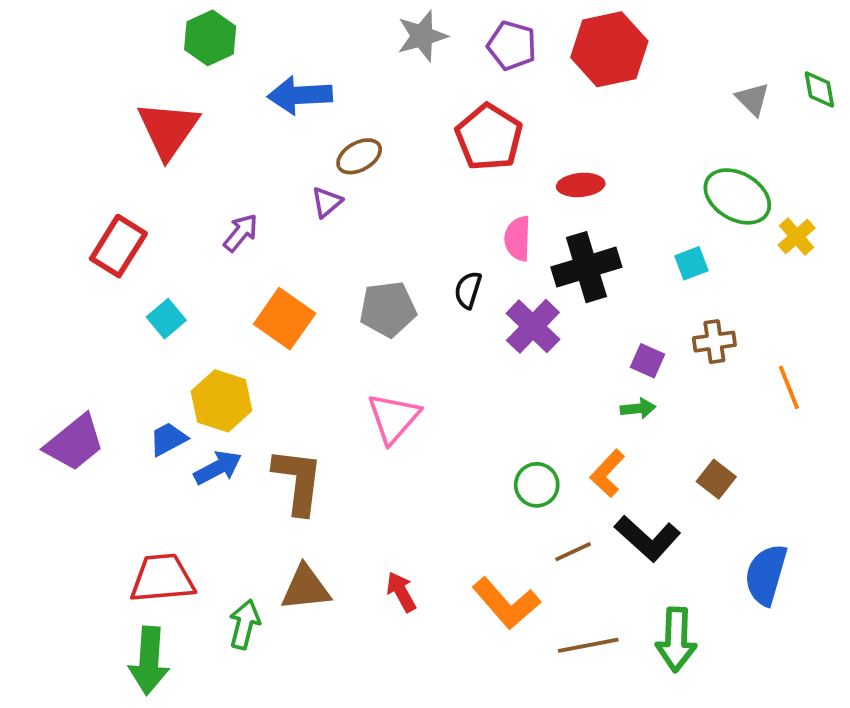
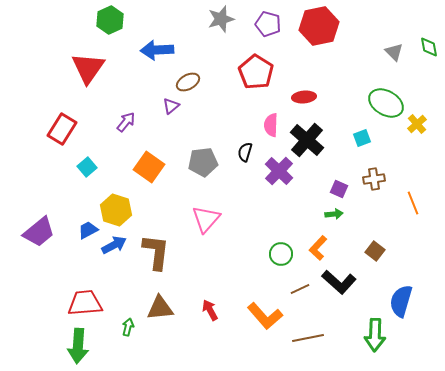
black cross: (586, 267) -> (307, 140), turned -32
green arrow: (244, 624) -> (128, 327), size x0.7
green arrow: (676, 640) -> (375, 335), moved

